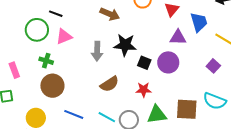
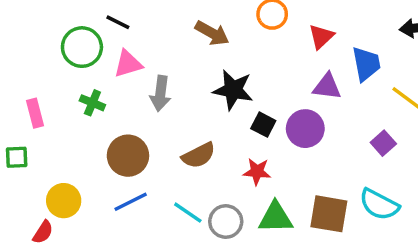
gray arrow: (97, 51) -> (160, 93), moved
brown circle: (52, 86) -> (128, 156), moved
blue line: (74, 114) -> (131, 202), turned -54

